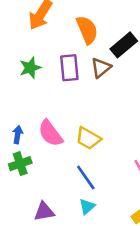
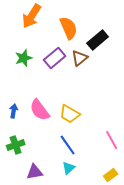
purple rectangle: (69, 68) -> (55, 58), turned 55
green cross: (20, 164) -> (16, 145), moved

